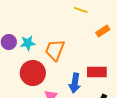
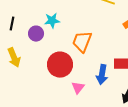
cyan star: (28, 43) -> (52, 21), moved

